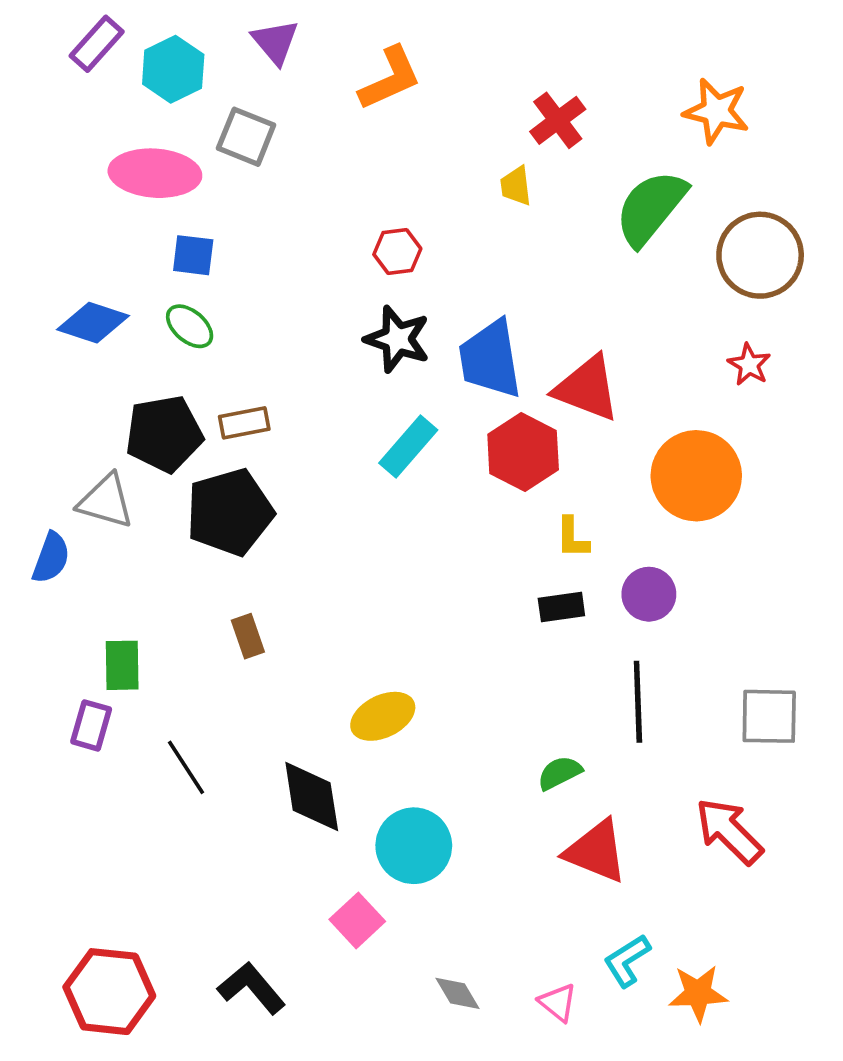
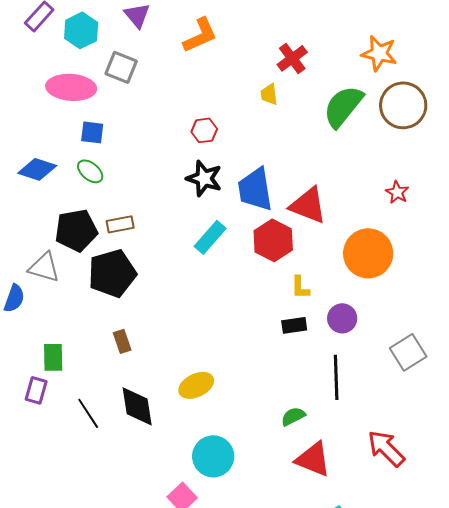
brown circle: (760, 255) -> (403, 105), moved
gray square: (769, 716) -> (408, 352), moved, turned -33
black diamond: (312, 797) -> (137, 406), moved

